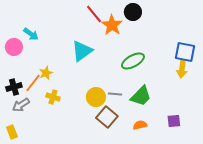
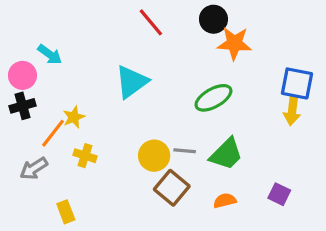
orange star: (112, 25) -> (234, 43), moved, turned -30
black cross: (14, 87) -> (22, 106), moved
purple square: (174, 121) -> (279, 194), turned 32
yellow rectangle: (12, 132) -> (66, 212), moved

